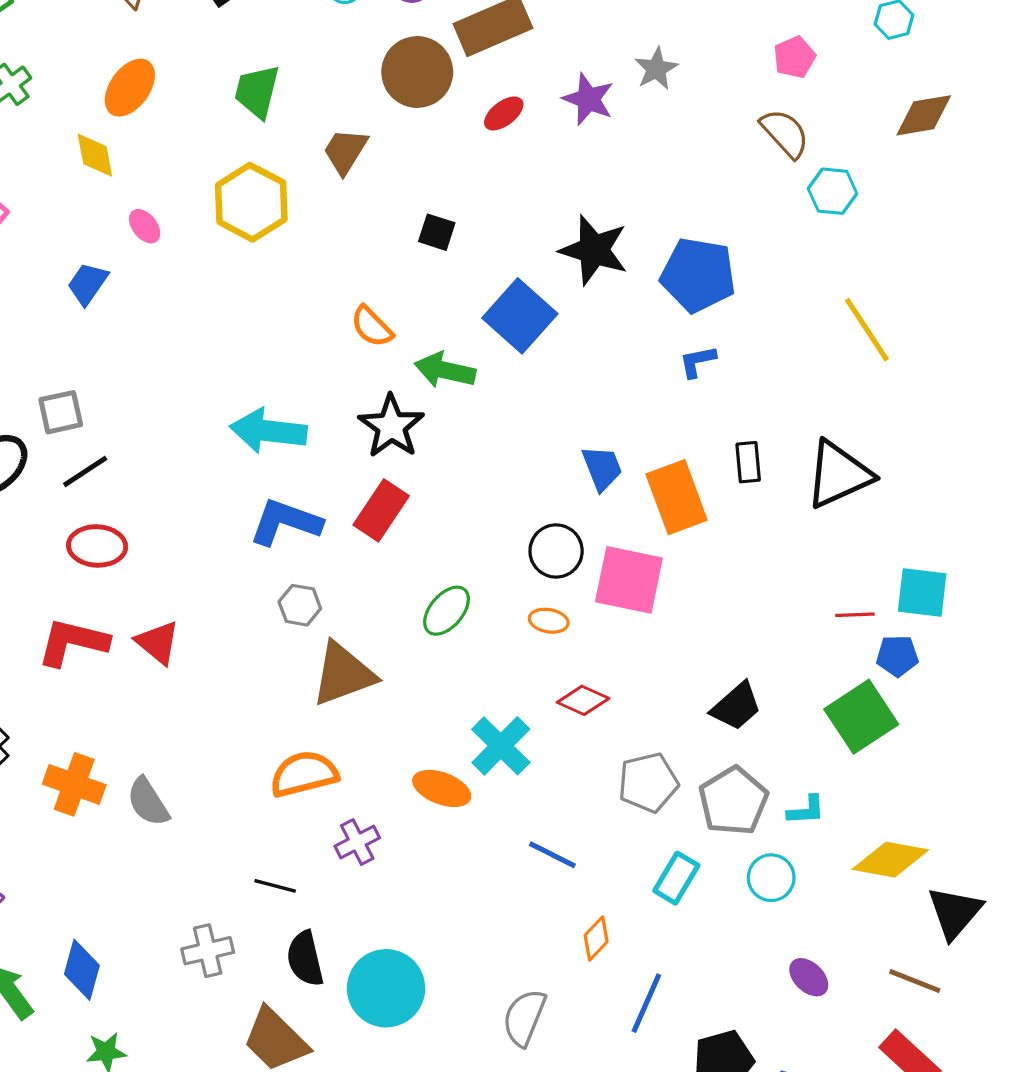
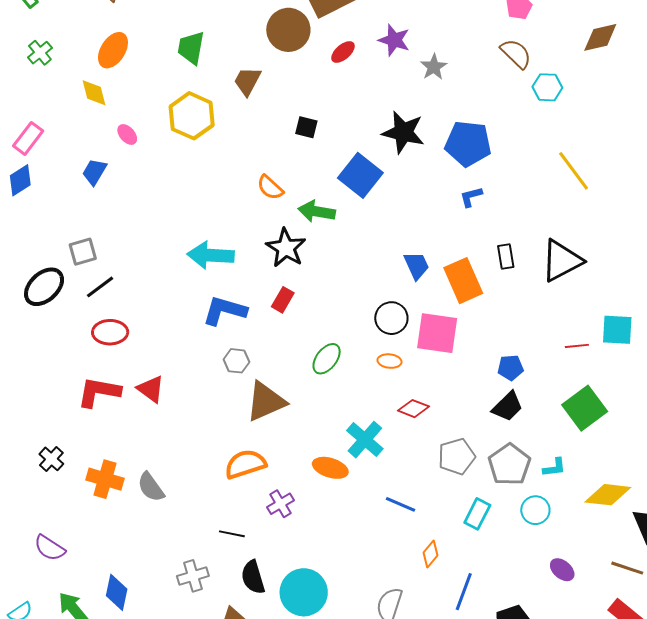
gray star: (656, 69) -> (434, 67), moved
red rectangle: (381, 510) -> (283, 300), size x0.7
blue pentagon: (897, 656) -> (510, 368), moved

